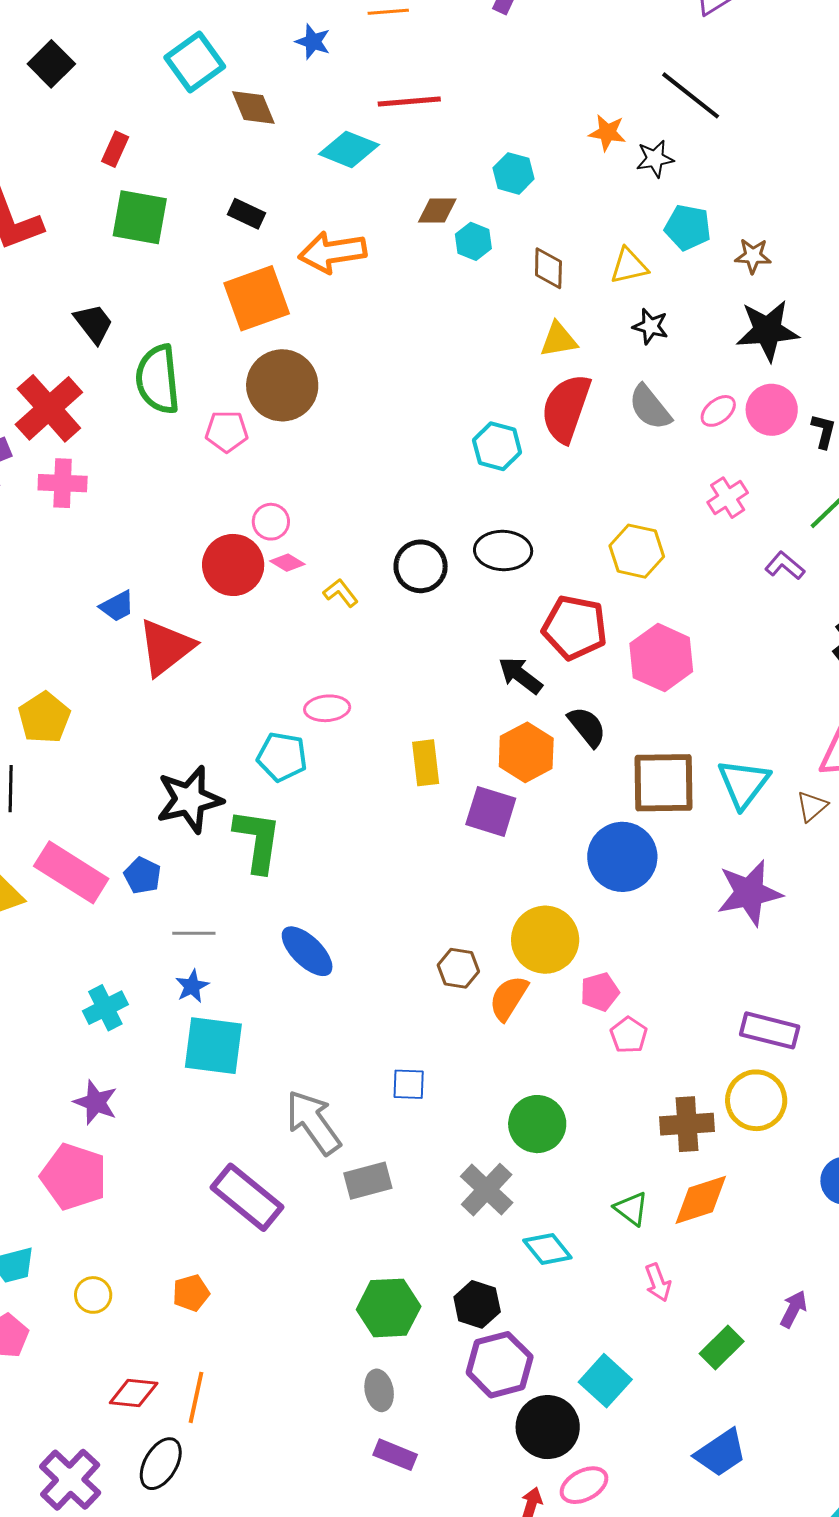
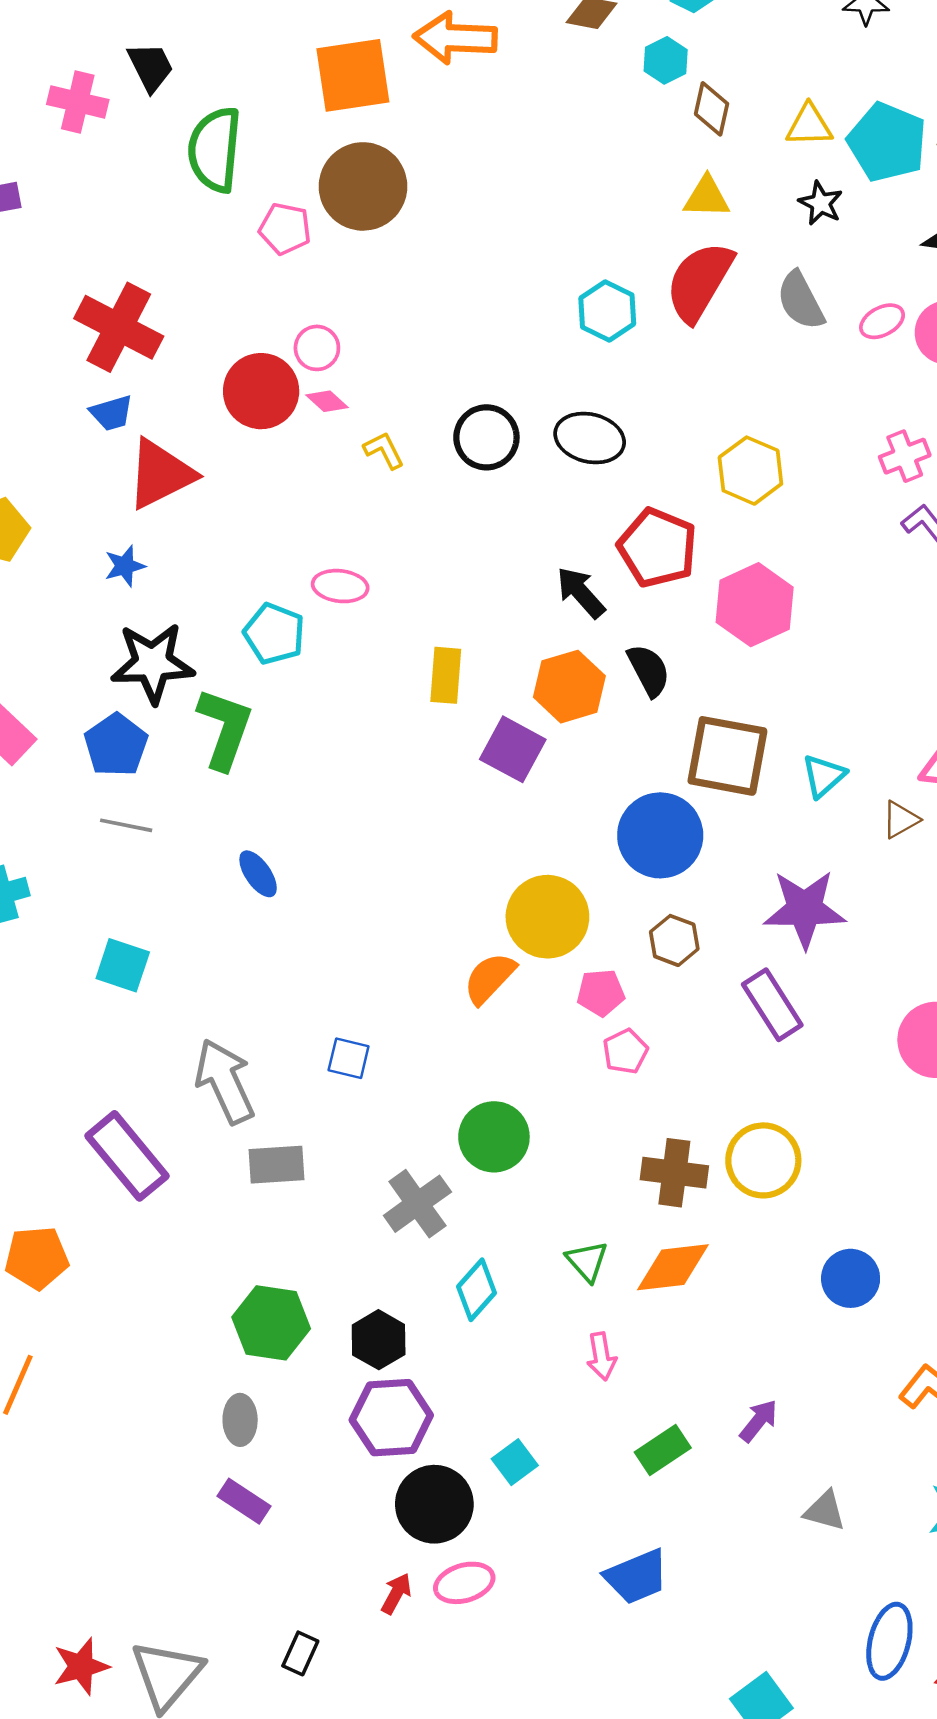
cyan pentagon: (688, 227) -> (887, 142), moved, size x1.4
cyan hexagon: (473, 241) -> (666, 60), moved
red cross: (49, 408) -> (119, 327), moved, turned -32
pink cross: (63, 483) -> (78, 102), moved
pink cross: (728, 498) -> (905, 456), moved
cyan triangle: (744, 783) -> (824, 776), size x0.7
blue pentagon: (143, 875) -> (116, 745), moved, size x1.4
blue ellipse: (307, 951) -> (258, 874), size x0.7
brown hexagon: (458, 968) -> (674, 940), moved
blue star: (192, 986) -> (125, 566), moved
purple rectangle: (770, 1030) -> (772, 1005), moved, turned 32
cyan square: (213, 1046) -> (123, 965), size x0.7
cyan diamond: (547, 1249) -> (477, 1290), turned 69
orange pentagon: (191, 1293) -> (37, 1258), size x1.4
cyan square: (605, 1381) -> (515, 1462), size x0.7

